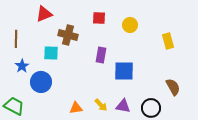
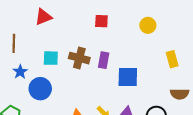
yellow circle: (130, 25) -> (148, 25), moved
brown cross: (68, 35) -> (79, 58), moved
yellow rectangle: (168, 41) -> (172, 59), moved
brown semicircle: (173, 87) -> (180, 94), turned 120

